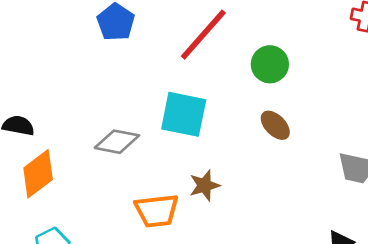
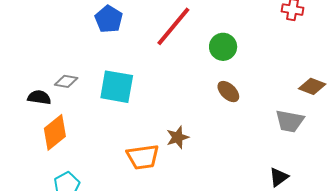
cyan square: (184, 114) -> (117, 87), moved
gray diamond: (117, 142) -> (66, 81), moved, size x0.7

